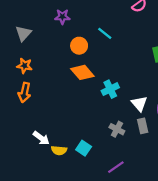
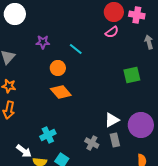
cyan line: (105, 33) -> (76, 49), moved
cyan cross: (110, 89) -> (48, 135), moved
white triangle: (139, 104) -> (112, 120), turned 42

